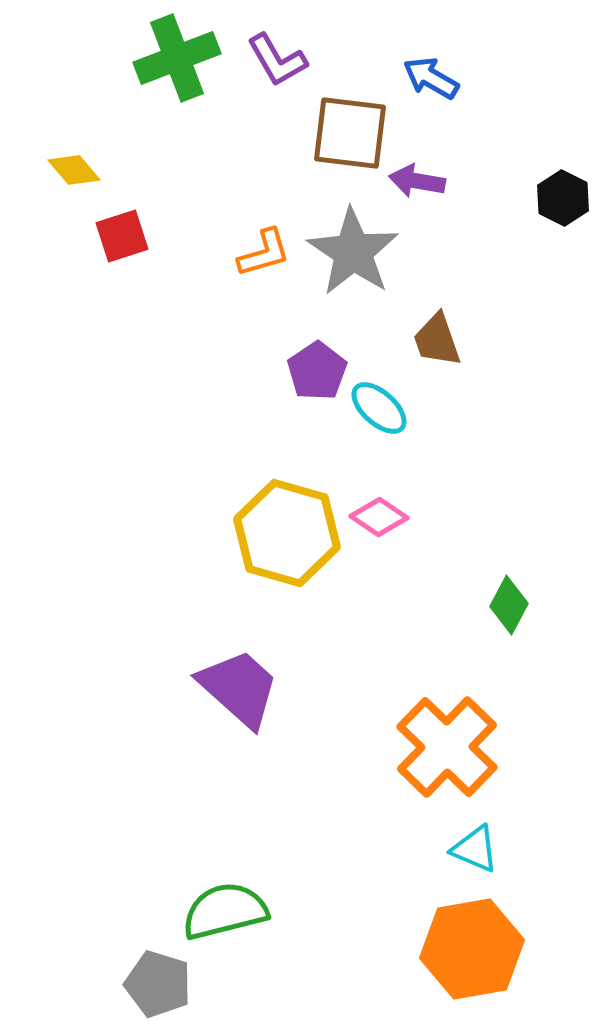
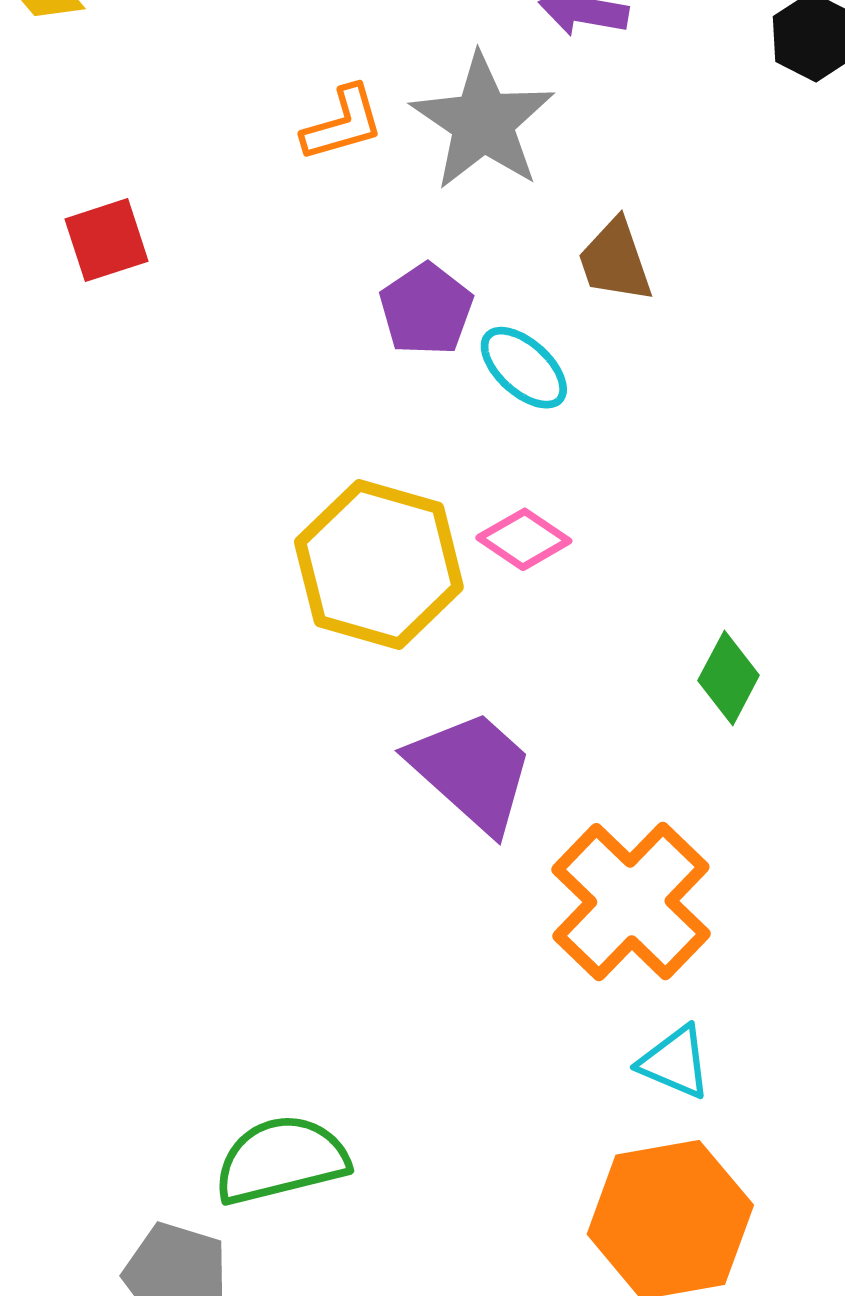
red square: (122, 236) -> (106, 240), moved
purple trapezoid: (239, 688) -> (472, 771), moved

